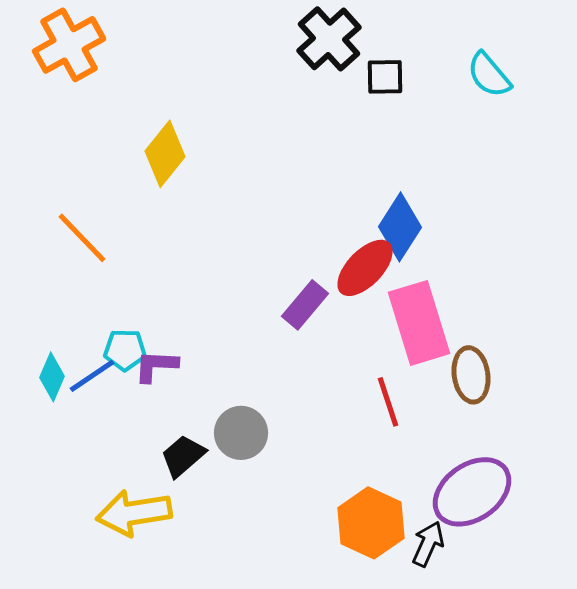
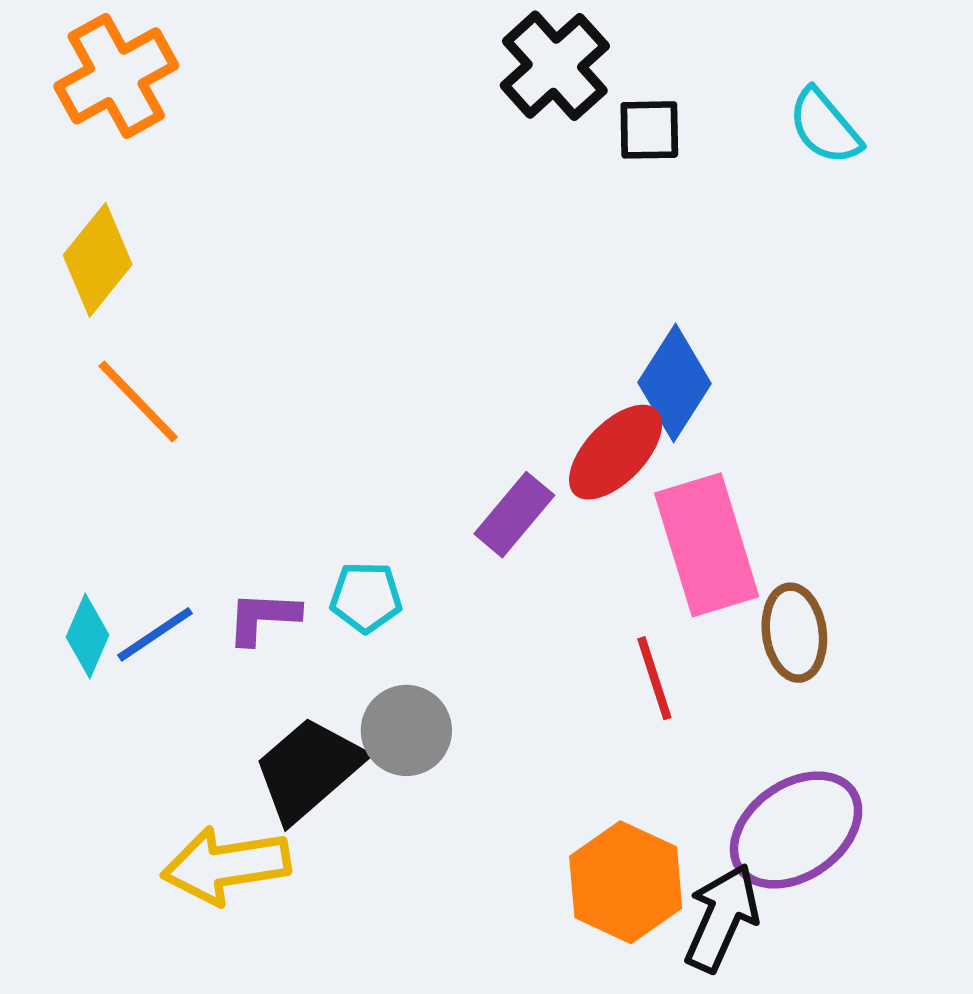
yellow diamond: (165, 154) -> (98, 260), moved
cyan pentagon: (125, 350) -> (366, 597), moved
black trapezoid: (183, 456) -> (309, 769), size x1.5
black arrow: (428, 544) -> (722, 918), size x1.4

